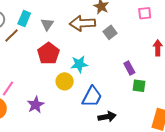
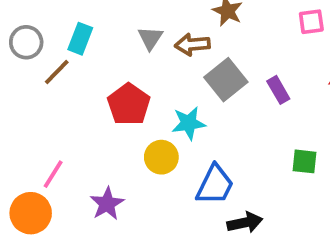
brown arrow: (82, 23) -> (192, 44), size x0.7
gray triangle: (47, 24) -> (150, 38), moved
gray square: (110, 32) -> (226, 80), moved, size x1.5
purple rectangle: (129, 68) -> (278, 90), moved

